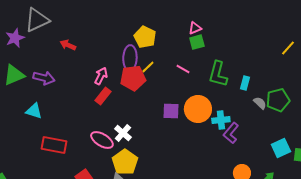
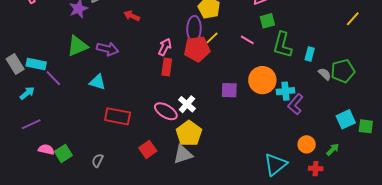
green square: (197, 42) -> (267, 21), moved
red rectangle: (103, 96) -> (167, 67), turned -30
purple square: (171, 111) -> (229, 90), moved

